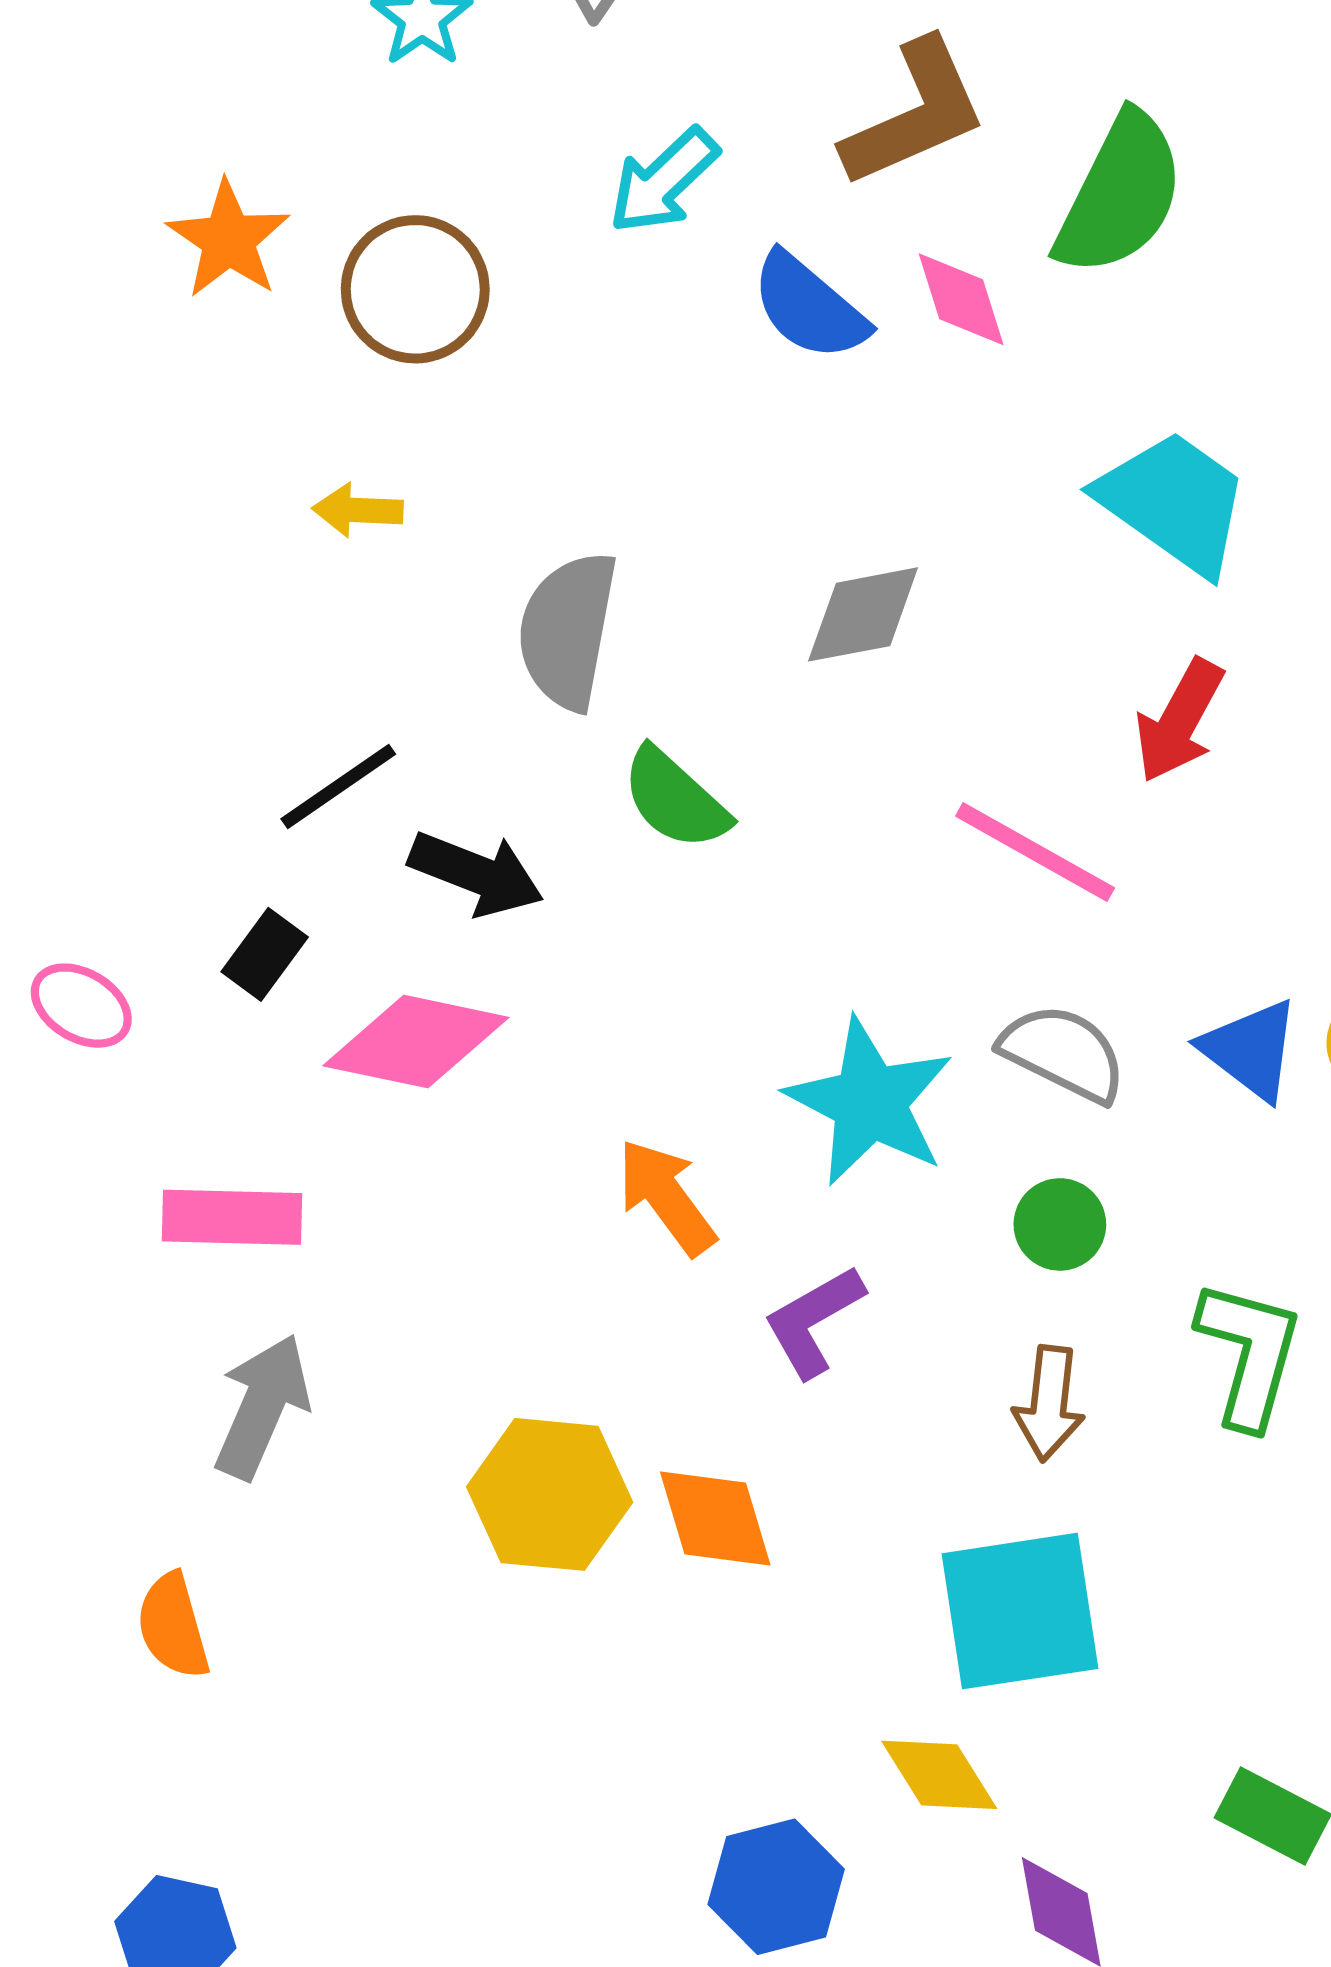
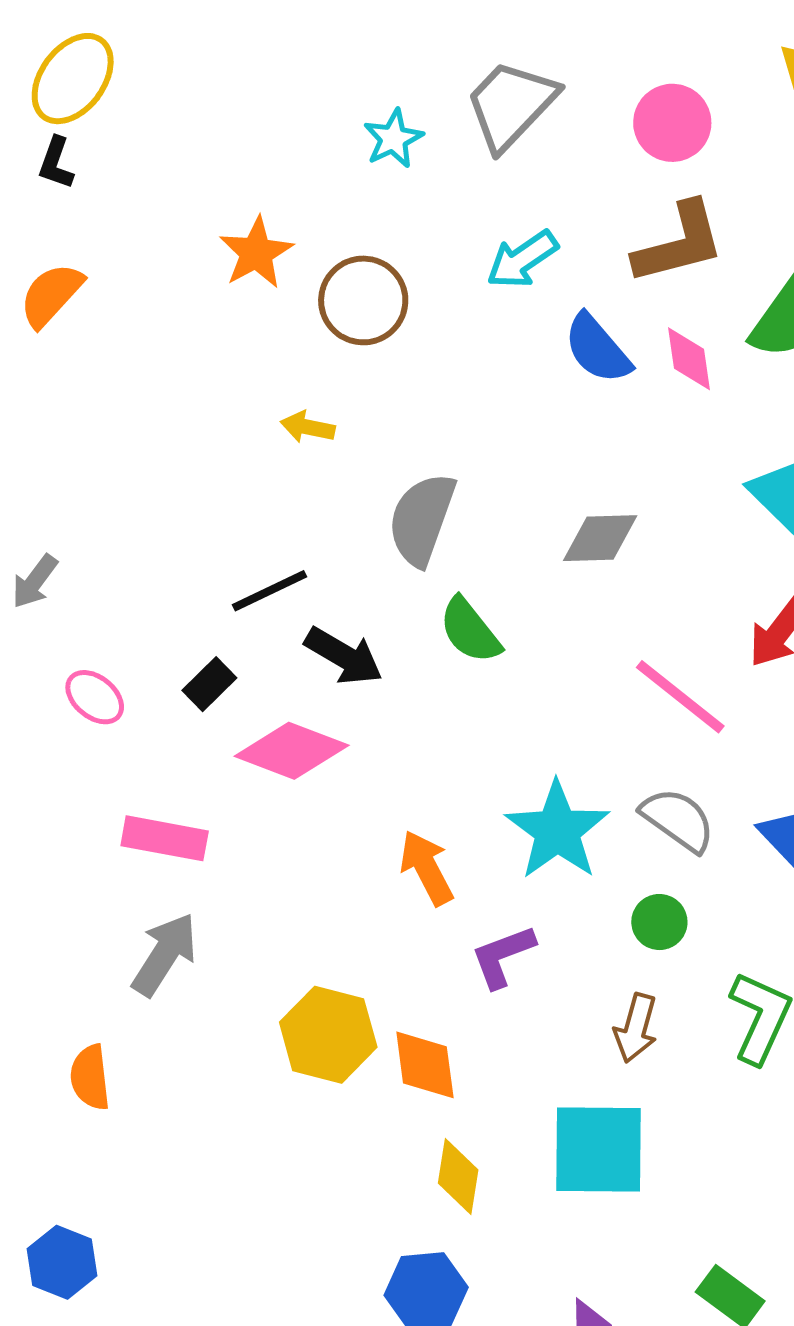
yellow diamond: (939, 1775) -> (458, 1176), moved, turned 32

